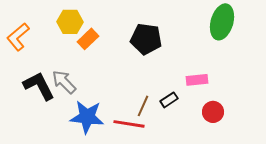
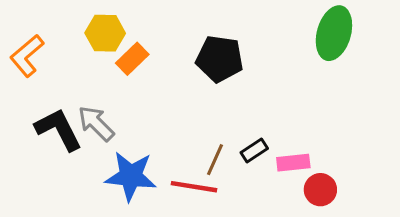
pink rectangle: (197, 80) -> (293, 163), moved
red circle: (213, 112) -> (320, 190), moved

